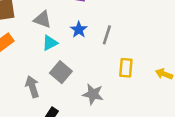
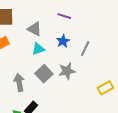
yellow rectangle: (126, 68) -> (105, 88), moved, turned 49
gray star: (93, 94) -> (67, 71), moved, turned -30

